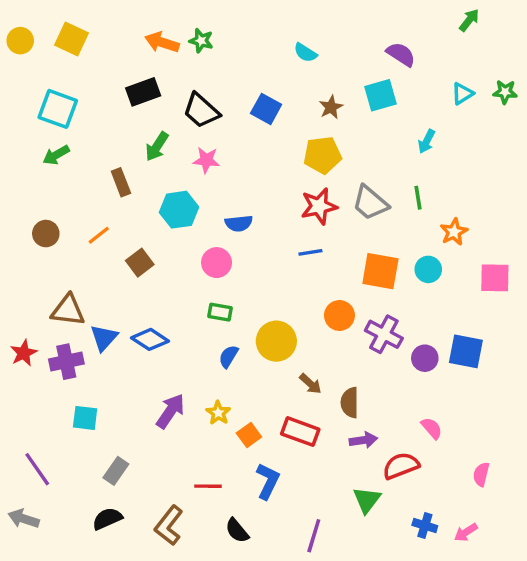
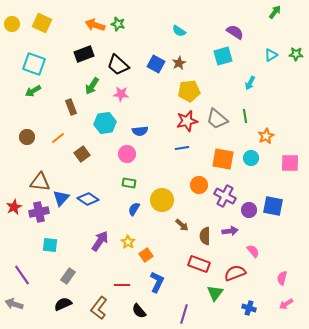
brown star: (331, 107) -> (179, 63), moved
red rectangle: (300, 432) -> (199, 264), moved
purple arrow: (363, 440) -> (230, 231), moved
pink arrow: (466, 532) -> (286, 304), moved

